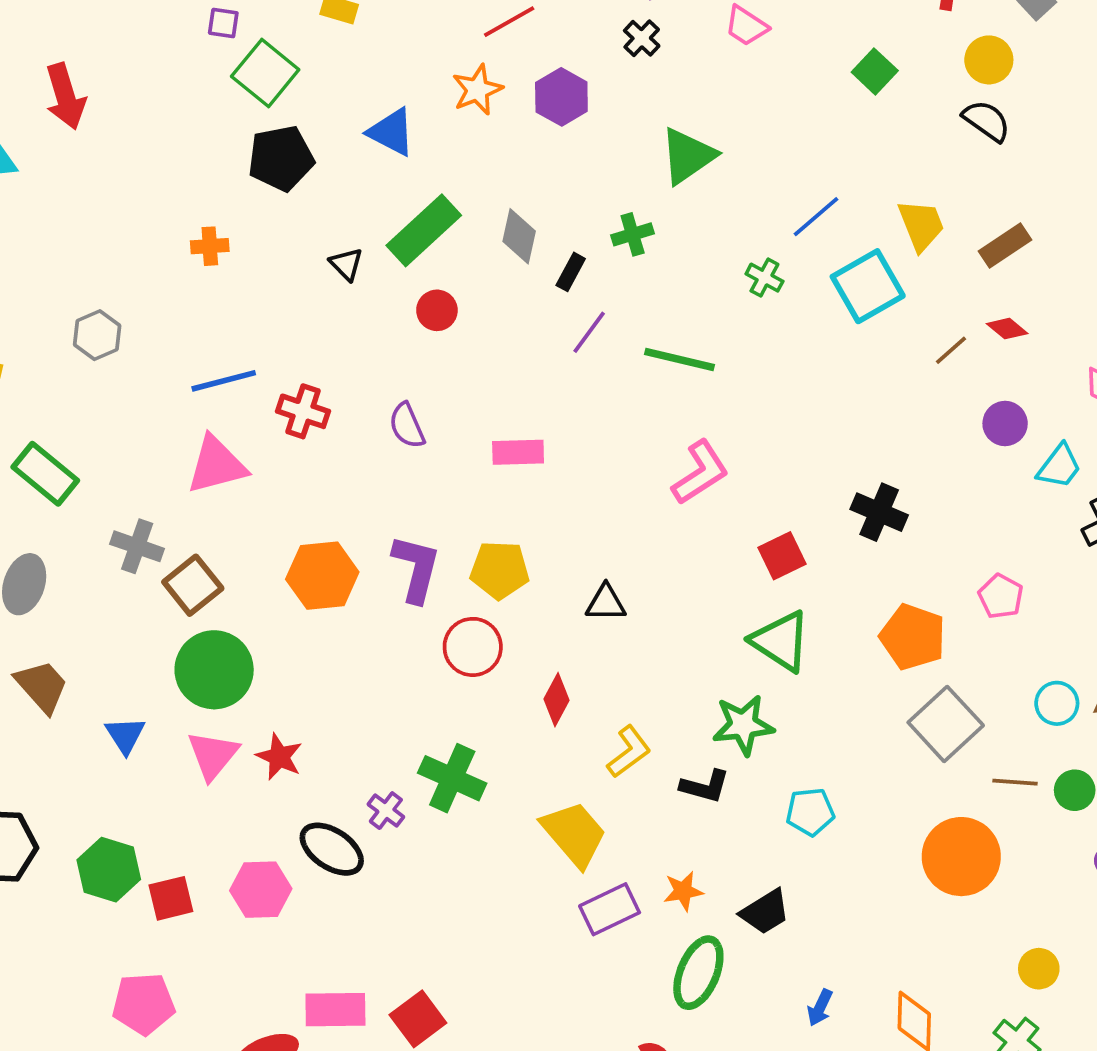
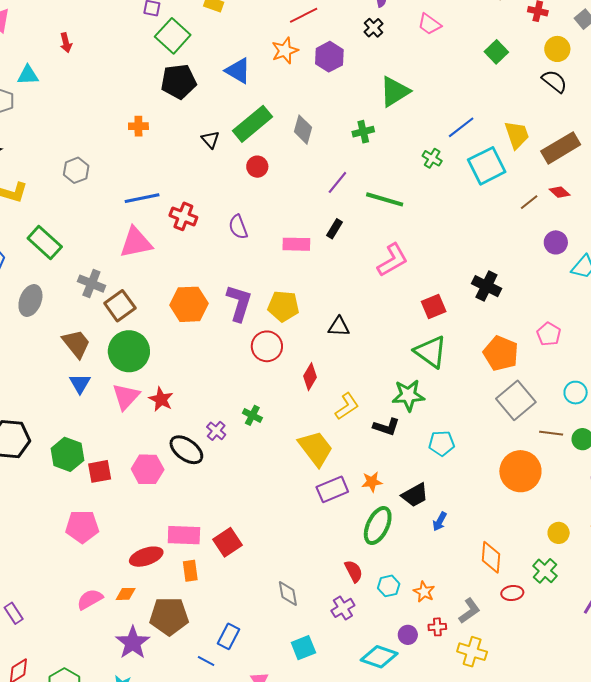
red arrow: (65, 96) -> (66, 43), size x0.6
brown rectangle: (1005, 246) -> (561, 148), size x1.4
black rectangle: (571, 272) -> (334, 229), moved
brown trapezoid: (42, 686) -> (76, 344), moved
green cross: (452, 778) -> (252, 415), size x0.6
blue arrow: (820, 1008) -> (440, 522), moved

